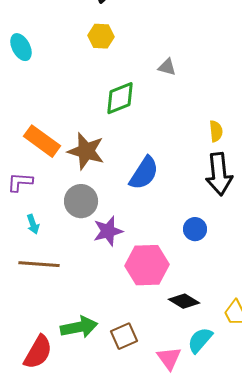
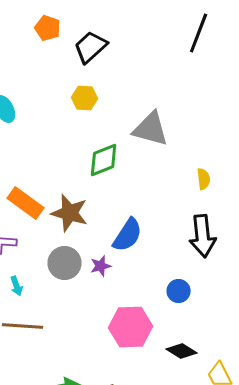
gray triangle: (167, 67) -> (151, 129), size x2.0
yellow semicircle: (216, 131) -> (204, 179), moved
purple star: (108, 231) -> (101, 266), moved, size x0.7
black diamond: (184, 301) -> (182, 351), moved

